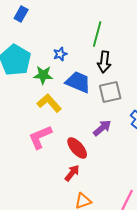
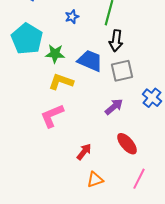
blue star: (60, 54) -> (72, 17), moved
yellow L-shape: (49, 103) -> (61, 82), turned -30
red ellipse: (77, 148) -> (127, 144), moved

